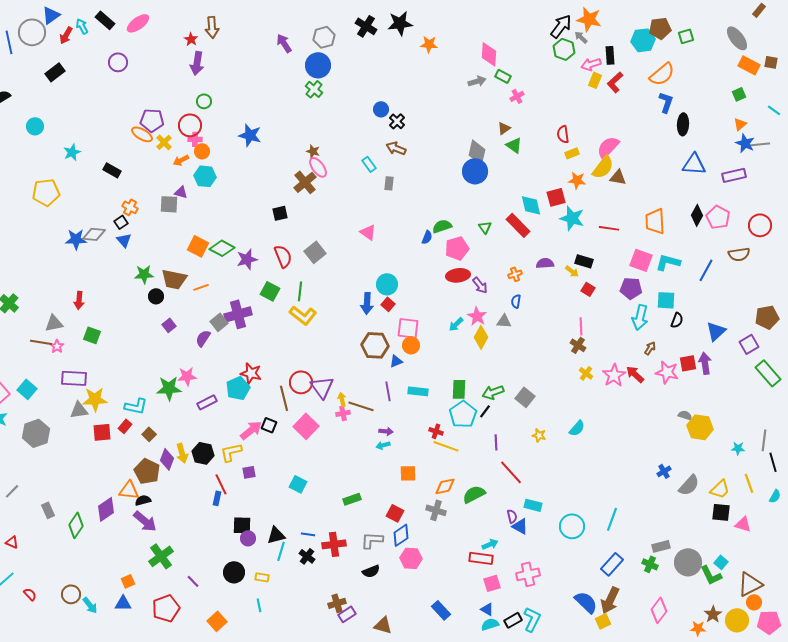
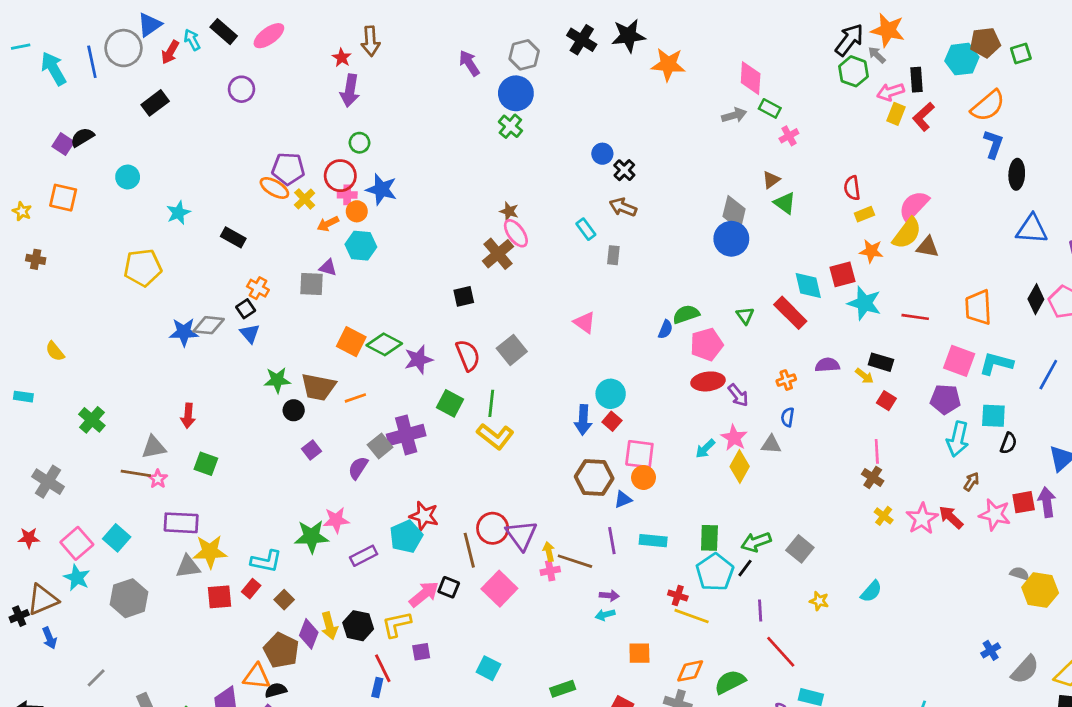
orange star: (429, 44) -> (668, 64), size x1.4
blue star: (250, 135) -> (381, 189), moved

